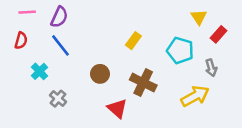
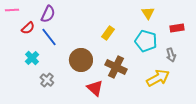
pink line: (27, 12) -> (12, 10), moved
yellow triangle: (199, 17) -> (148, 13), moved
red rectangle: (218, 34) -> (177, 28), turned 40
red semicircle: (21, 41) -> (28, 28), moved, turned 32
brown circle: (100, 74) -> (81, 60), size x1.5

